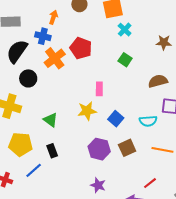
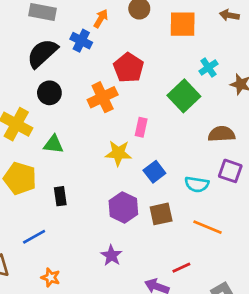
cyan cross: (125, 30) -> (208, 67), moved
orange cross: (55, 58) -> (103, 97), moved
green square: (125, 60) -> (184, 96), size x1.6
green triangle: (51, 120) -> (53, 144), moved, turned -42
blue line: (34, 170) -> (34, 237), moved

